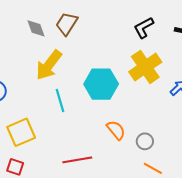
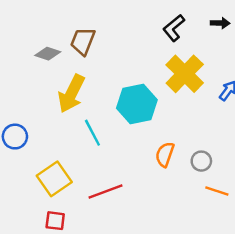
gray diamond: (36, 28) -> (48, 54), turned -40
orange semicircle: (116, 130) -> (165, 154), turned -110
red line: (77, 160) -> (106, 192), moved

